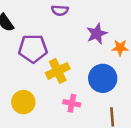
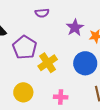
purple pentagon: (33, 49) -> (25, 47), turned -30
pink cross: (72, 103) -> (61, 97), moved

